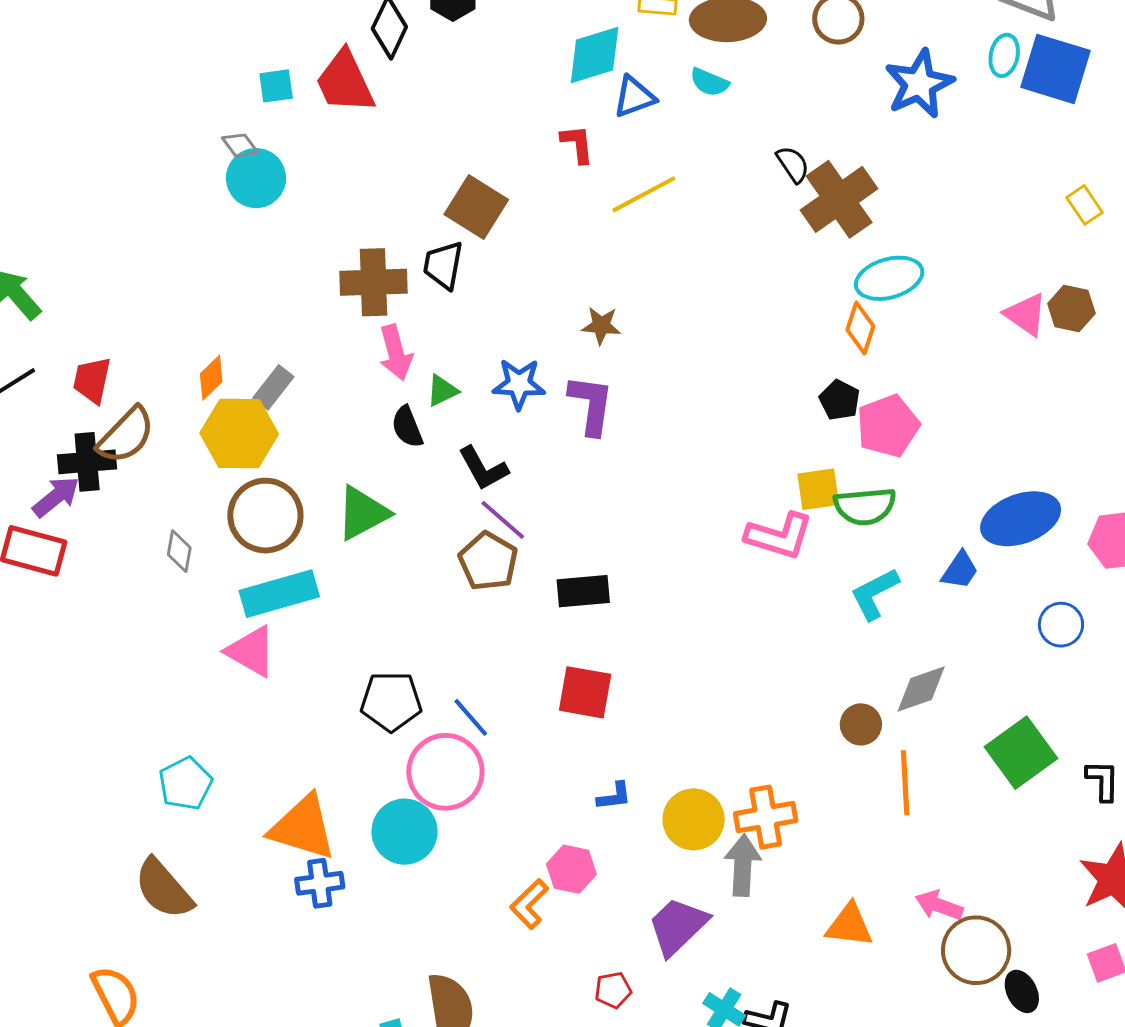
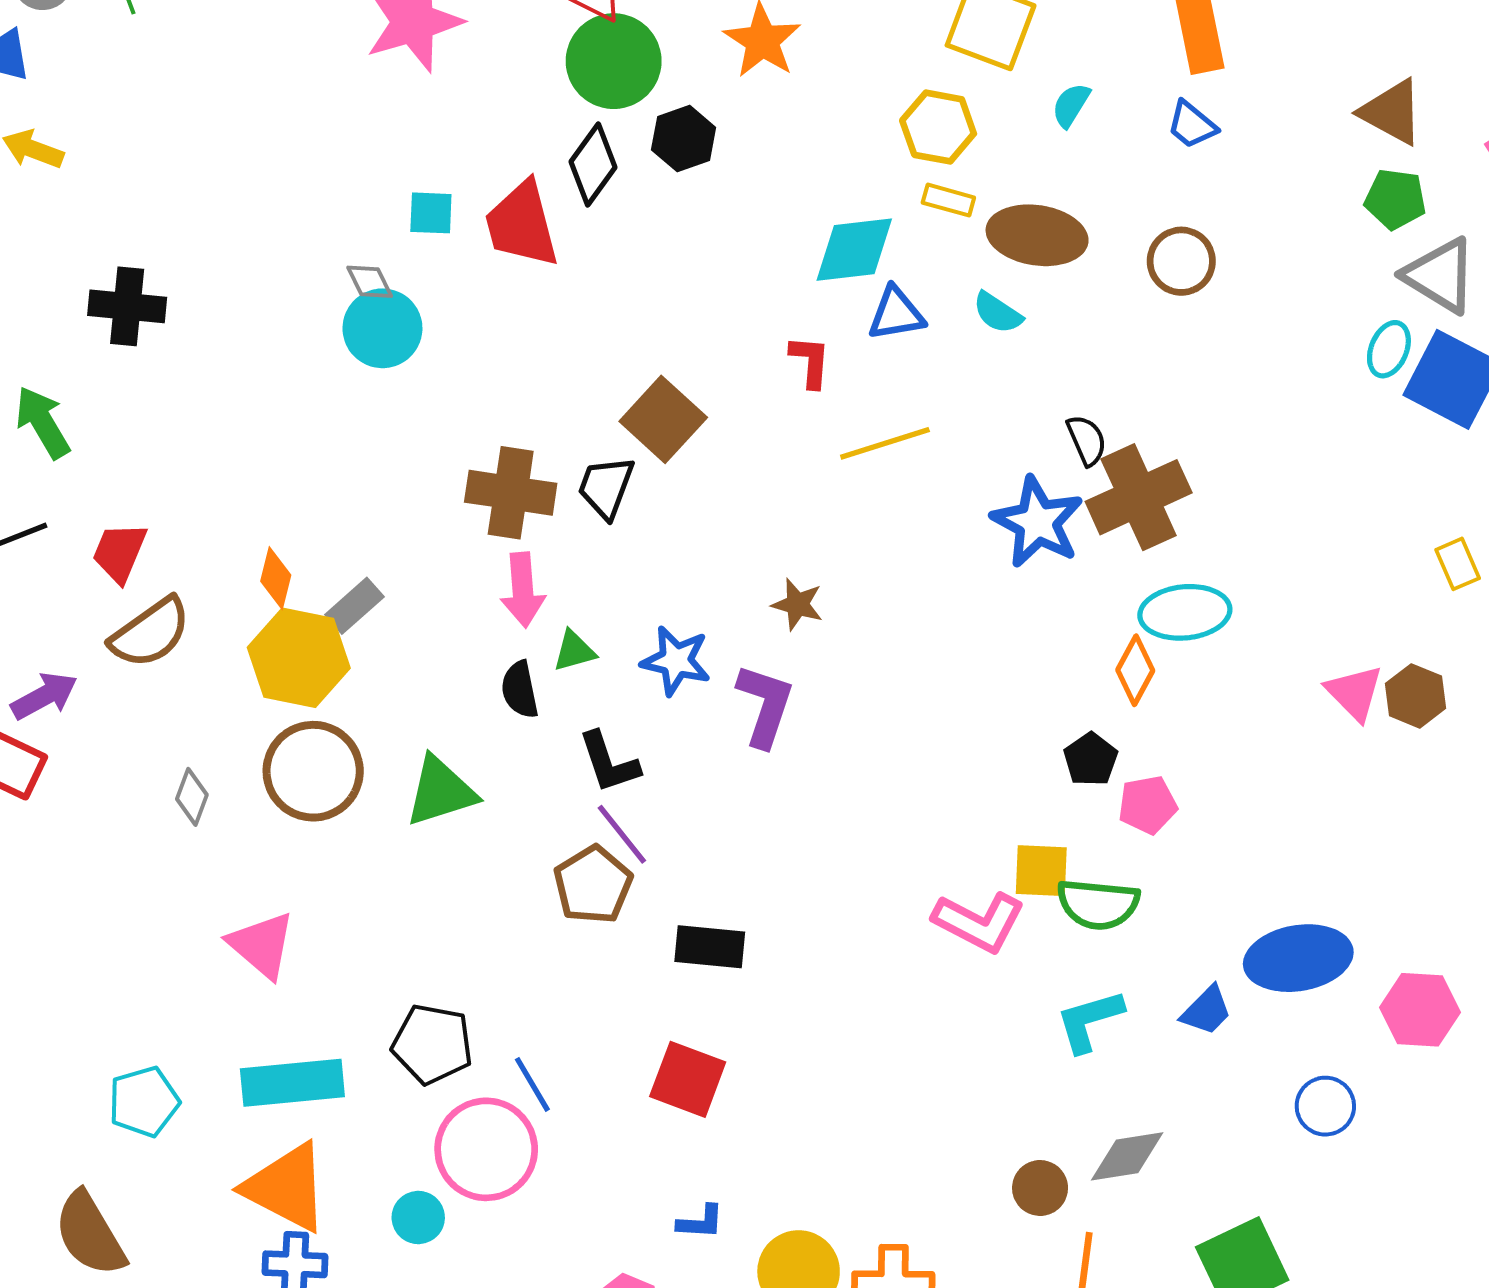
blue star: (919, 84) -> (1037, 522), moved, turned -30
orange diamond: (211, 378) -> (276, 578), turned -42
pink pentagon: (888, 426) -> (1148, 805), size x0.7
black cross: (87, 462) -> (127, 306), moved
cyan rectangle: (279, 594) -> (292, 1083), moved
cyan circle: (405, 832) -> (418, 1217), size x0.6

